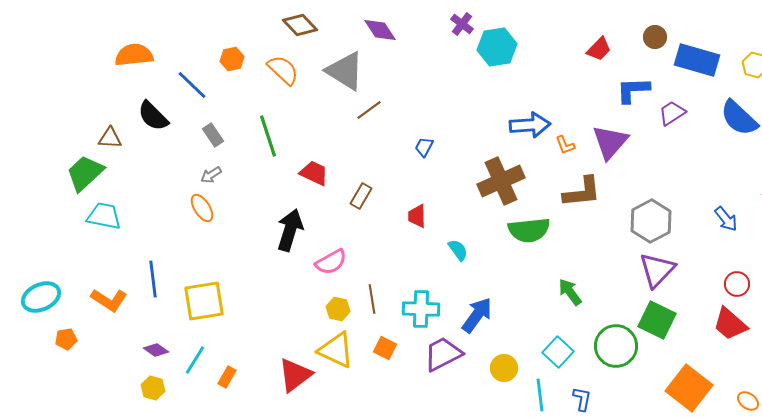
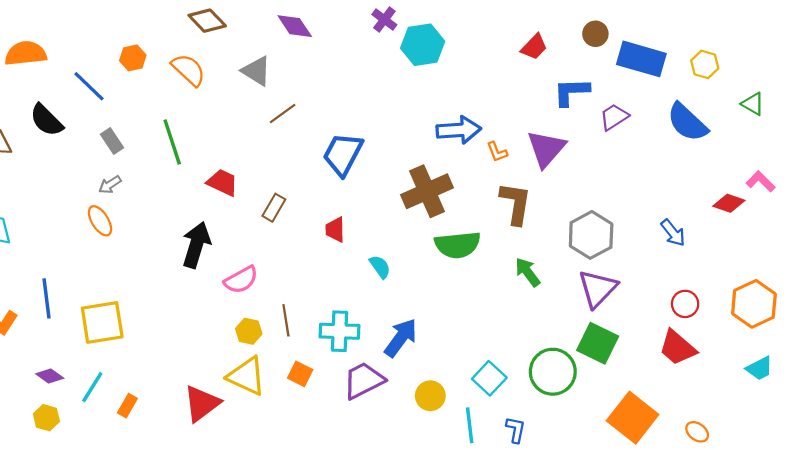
gray triangle: (345, 71) -> (256, 71), size x0.7
blue trapezoid: (424, 147) -> (343, 154), size x2.0
brown L-shape: (582, 192) -> (516, 203), turned -75
green arrow: (570, 292) -> (528, 272), moved

